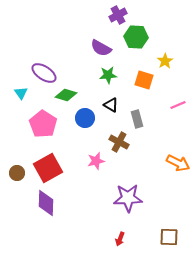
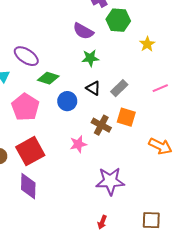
orange square: (144, 80) -> (126, 117), moved
gray rectangle: (137, 119) -> (119, 88), moved, turned 60

